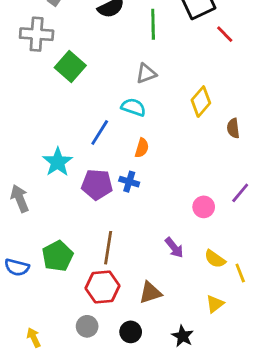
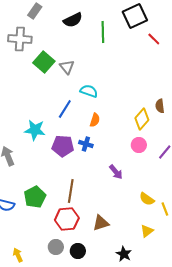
gray triangle: (146, 73) -> (67, 67), moved, turned -49
yellow diamond: (201, 102) -> (142, 119), moved
cyan star: (58, 162) -> (35, 130), turned -30
pink circle: (204, 207) -> (139, 145), moved
purple arrow: (174, 248) -> (116, 172), moved
black circle: (131, 332) -> (78, 251), moved

